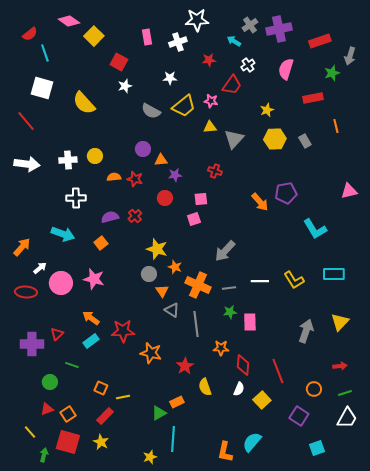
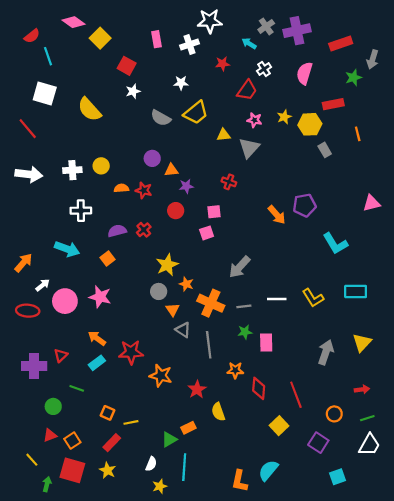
pink star: (211, 101) -> (254, 120), moved
yellow hexagon: (275, 139) -> (310, 124), moved
yellow star: (157, 249) -> (167, 265), turned 30
white semicircle: (239, 389) -> (151, 464), moved

